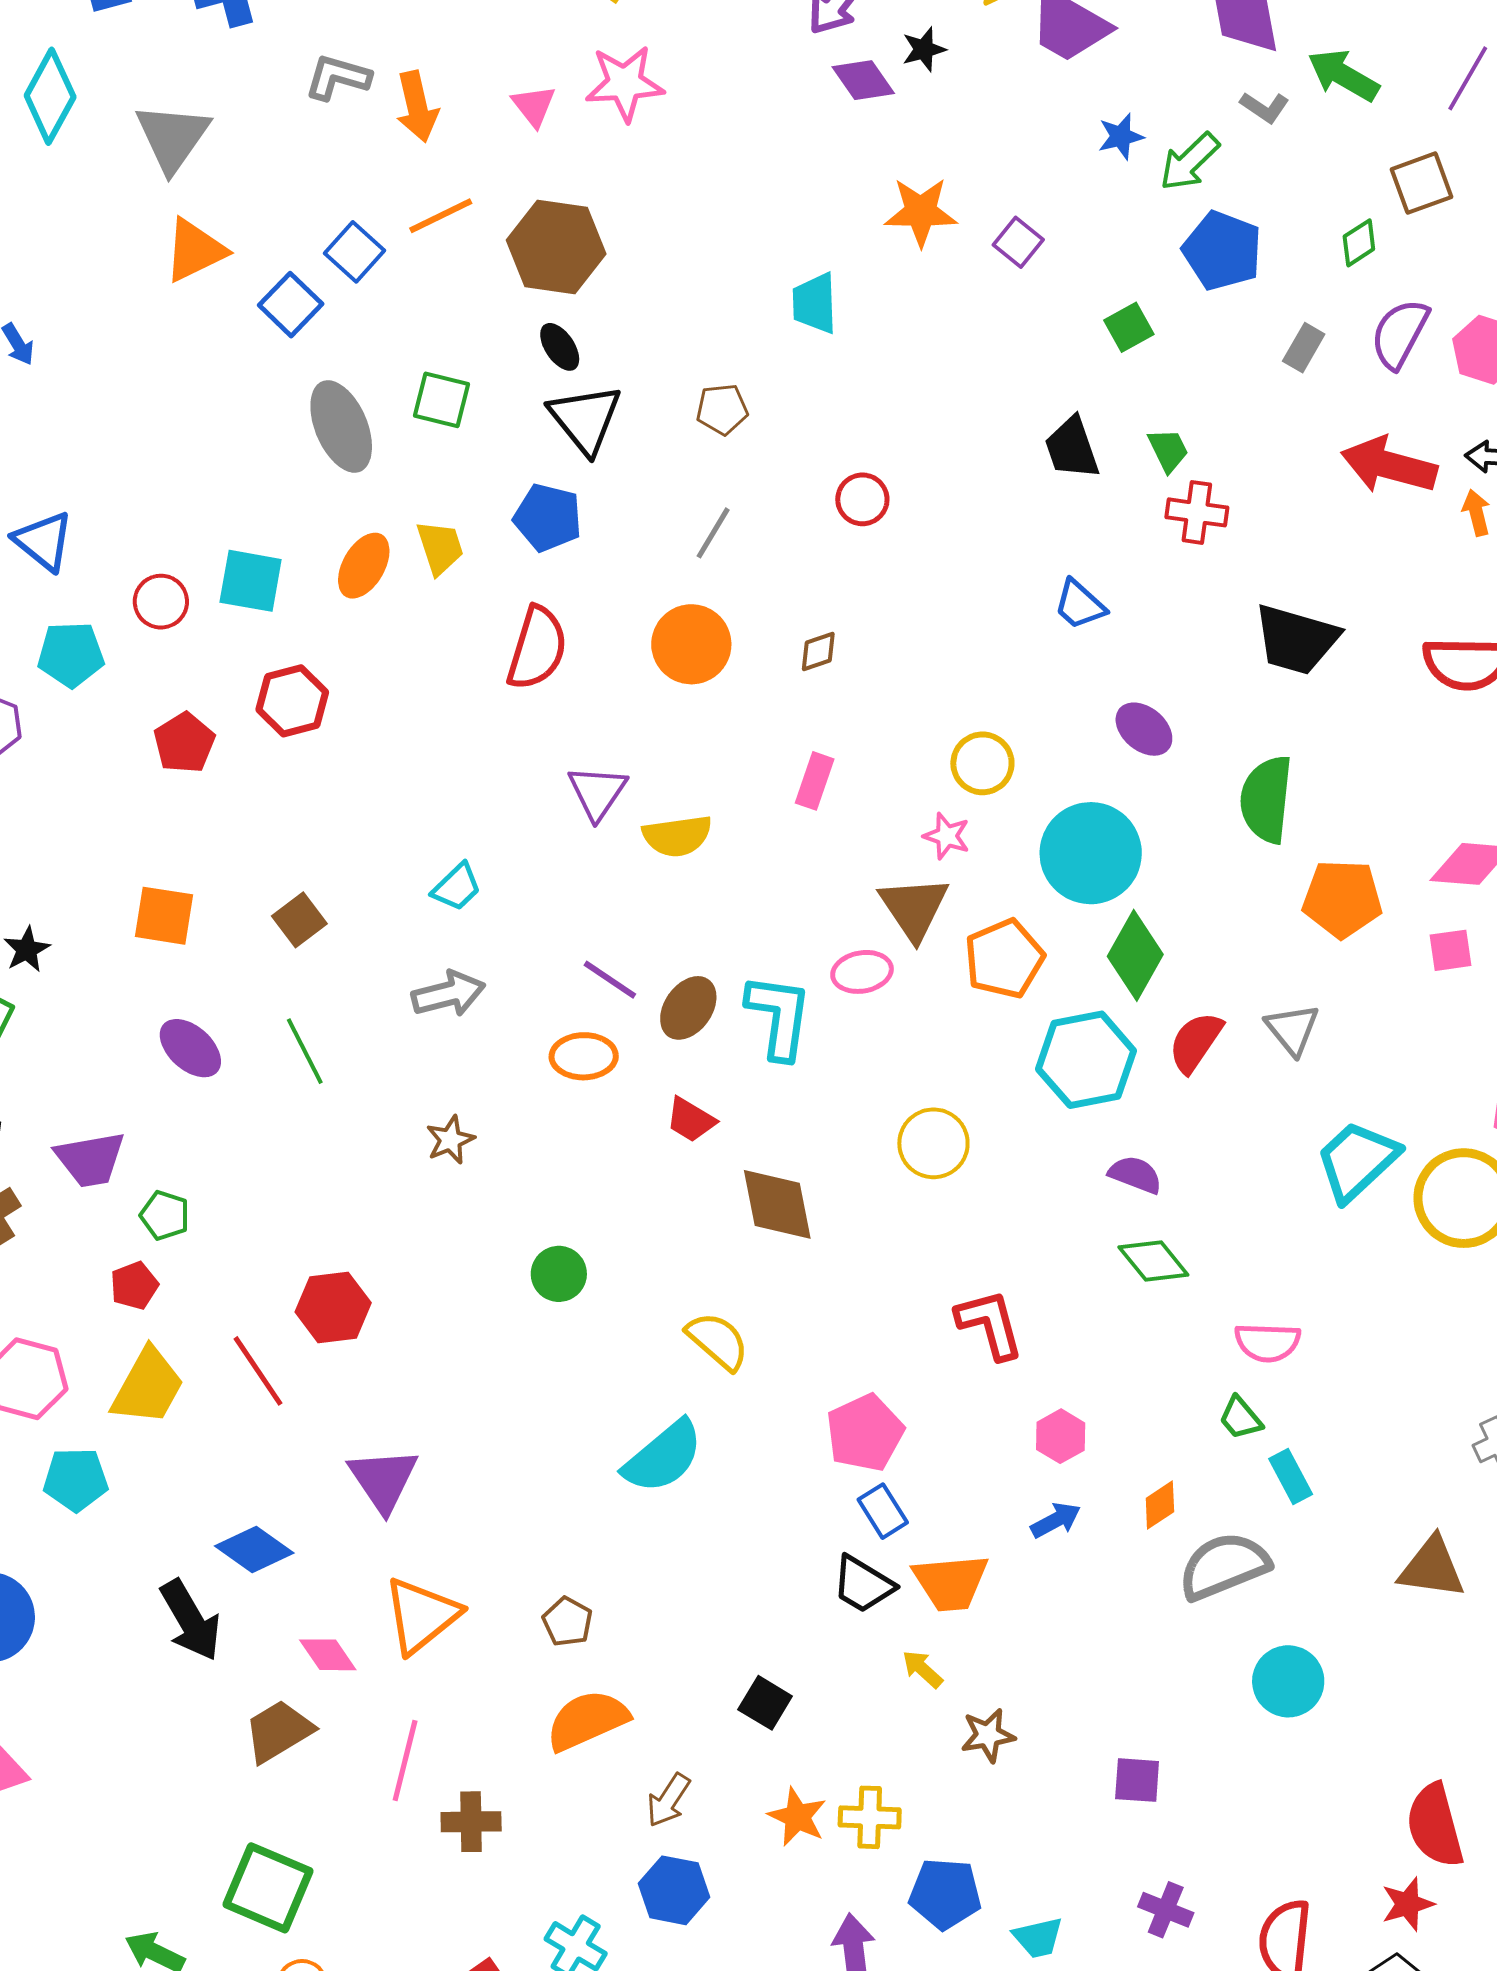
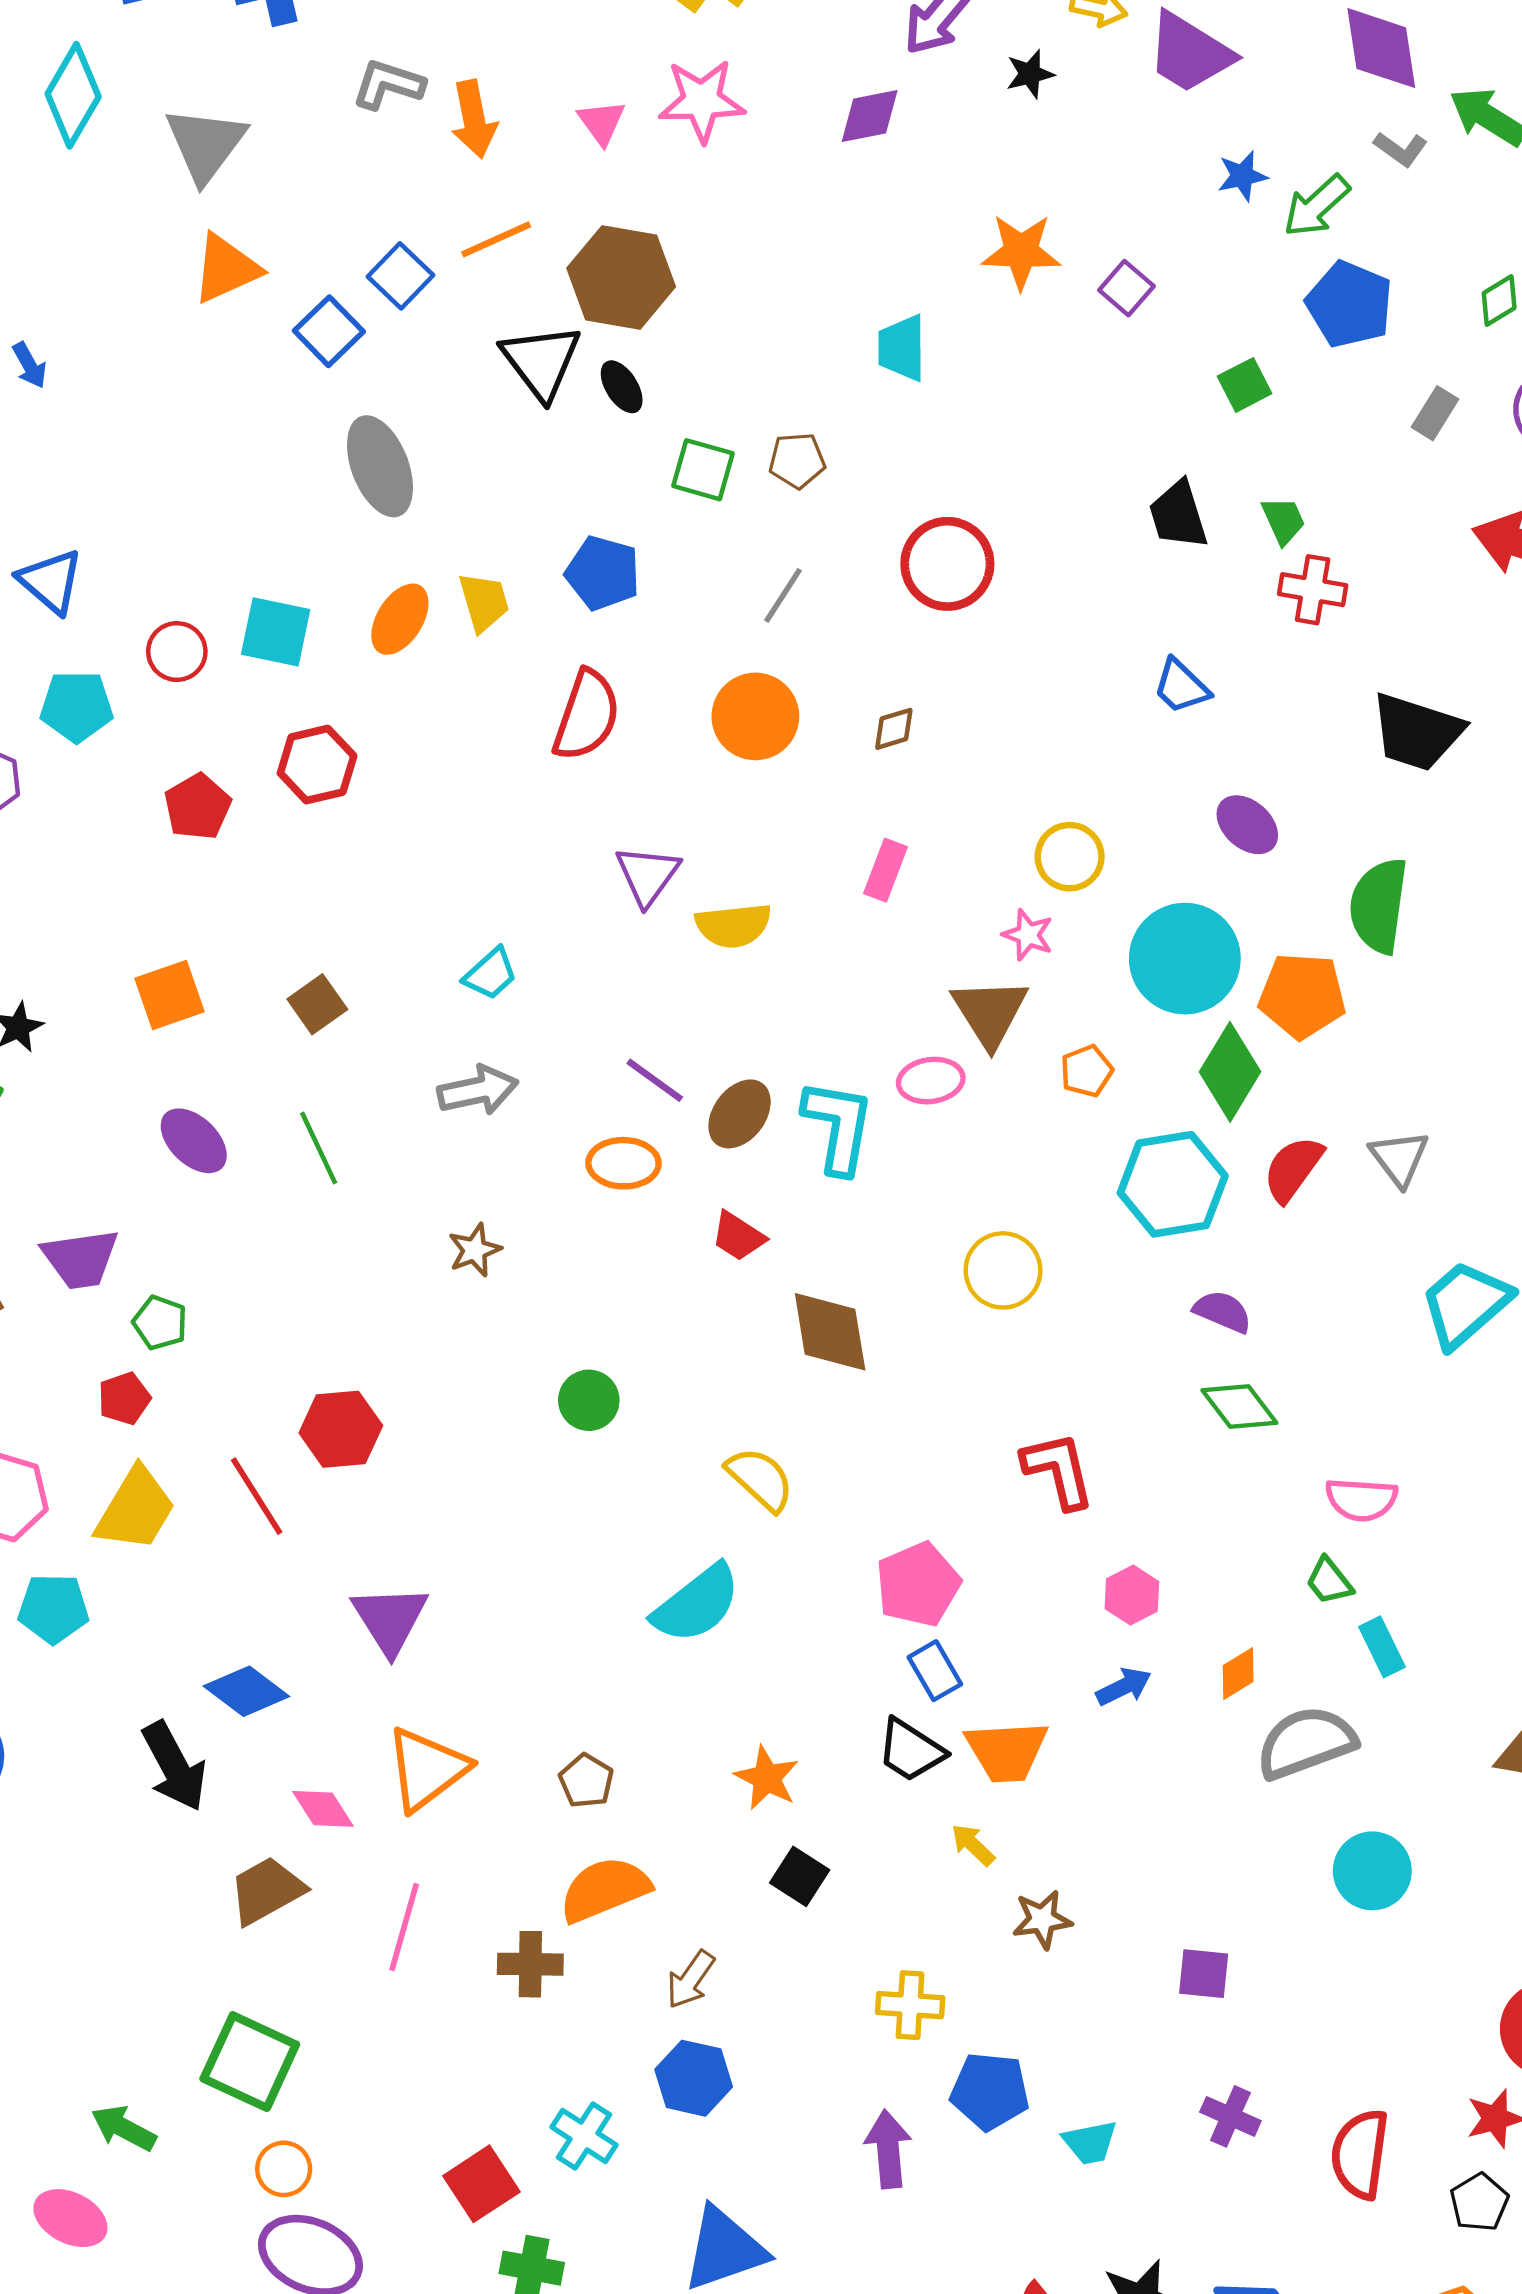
purple diamond: (863, 80) -> (870, 116), moved, turned -68
green square: (442, 400) -> (703, 470), moved
black triangle: (585, 419) -> (541, 361), moved
red circle: (862, 499) -> (947, 564), size x1.6
orange pentagon: (1342, 899) -> (1302, 996), moved
orange square: (164, 916) -> (170, 995), turned -30
orange pentagon: (1004, 959) -> (1087, 1071), size x0.6
orange star: (797, 1817) -> (767, 1778), moved
brown cross: (471, 1822) -> (530, 1964), moved

